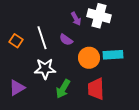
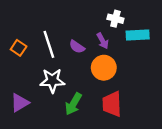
white cross: (99, 16) -> (115, 19), size x0.6
purple arrow: (76, 19) -> (103, 41), moved
cyan rectangle: (113, 55) -> (138, 35), moved

